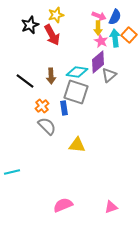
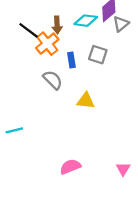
gray square: (76, 92) -> (98, 55), moved, size x0.7
orange cross: (42, 106) -> (47, 44), moved, size x1.5
pink triangle: (111, 207) -> (123, 169), turned -40

